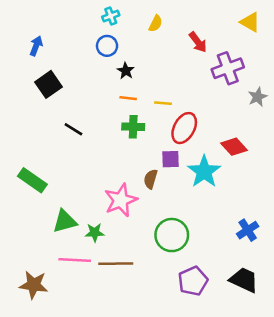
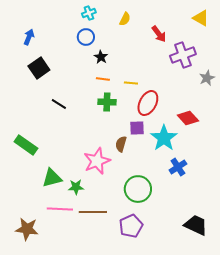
blue cross: (248, 230) -> (178, 167), moved
purple pentagon: (193, 281) -> (131, 226), moved

